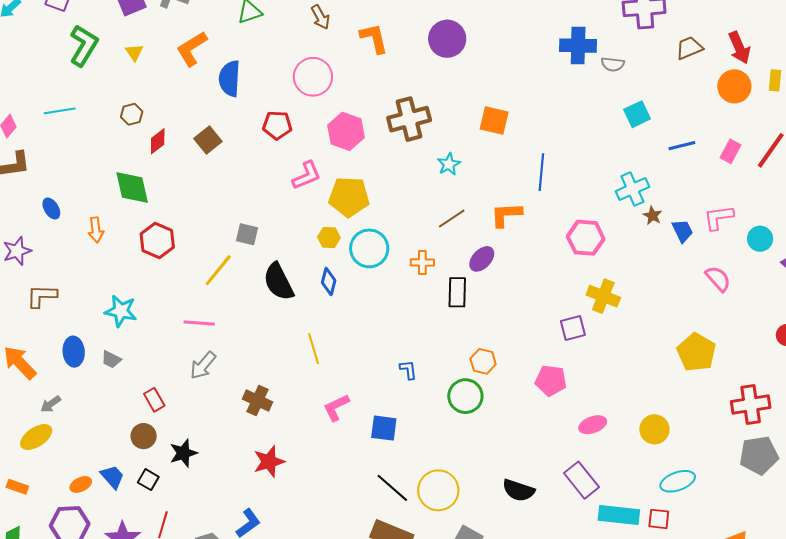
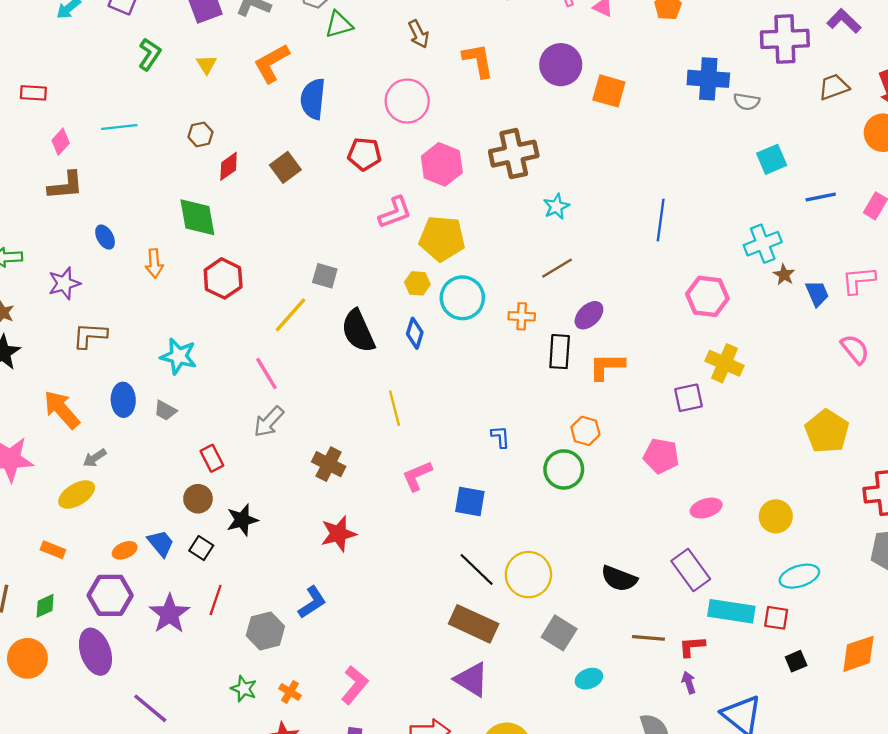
green L-shape: (84, 45) -> (150, 54), size x0.7
orange square: (494, 120) -> (609, 91), moved
orange L-shape: (506, 215) -> (607, 366), moved
pink line: (199, 323) -> (266, 374), turned 52

